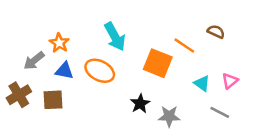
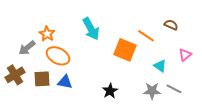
blue triangle: (64, 71) -> (65, 82), moved
orange ellipse: (100, 71) -> (58, 56), moved
pink triangle: (230, 81) -> (185, 55), moved
black star: (140, 104) -> (110, 91), moved
gray star: (169, 116) -> (152, 91), moved

